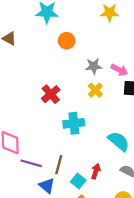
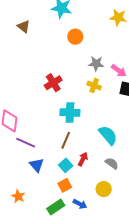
yellow cross: (95, 90) -> (94, 86), turned -32
brown line: (59, 165) -> (66, 140), moved

